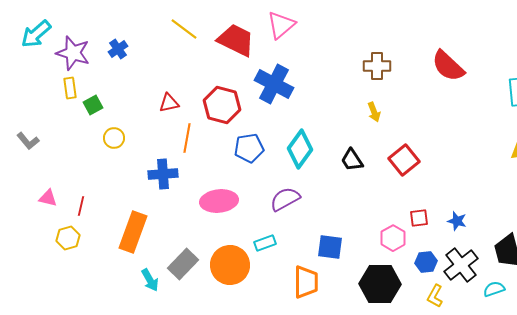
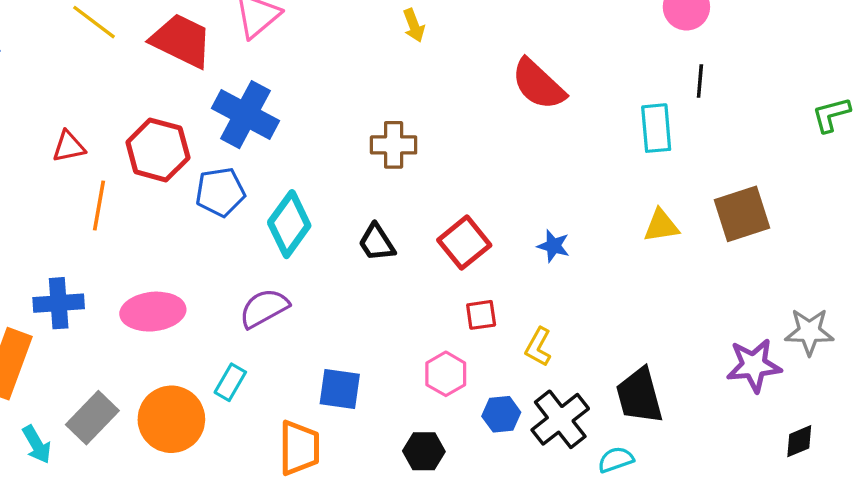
brown cross: (377, 66) -> (394, 145), moved
yellow arrow: (374, 112) -> (414, 25), moved
blue pentagon: (249, 148) -> (220, 192), moved
blue cross: (163, 174) -> (59, 303), moved
red square: (419, 218) -> (481, 315), moved
blue star: (457, 221) -> (553, 246), moved
cyan rectangle: (265, 243) -> (230, 382), turned -40
black hexagon: (380, 284) -> (424, 451), size x0.6
yellow L-shape: (435, 296) -> (538, 347), moved

